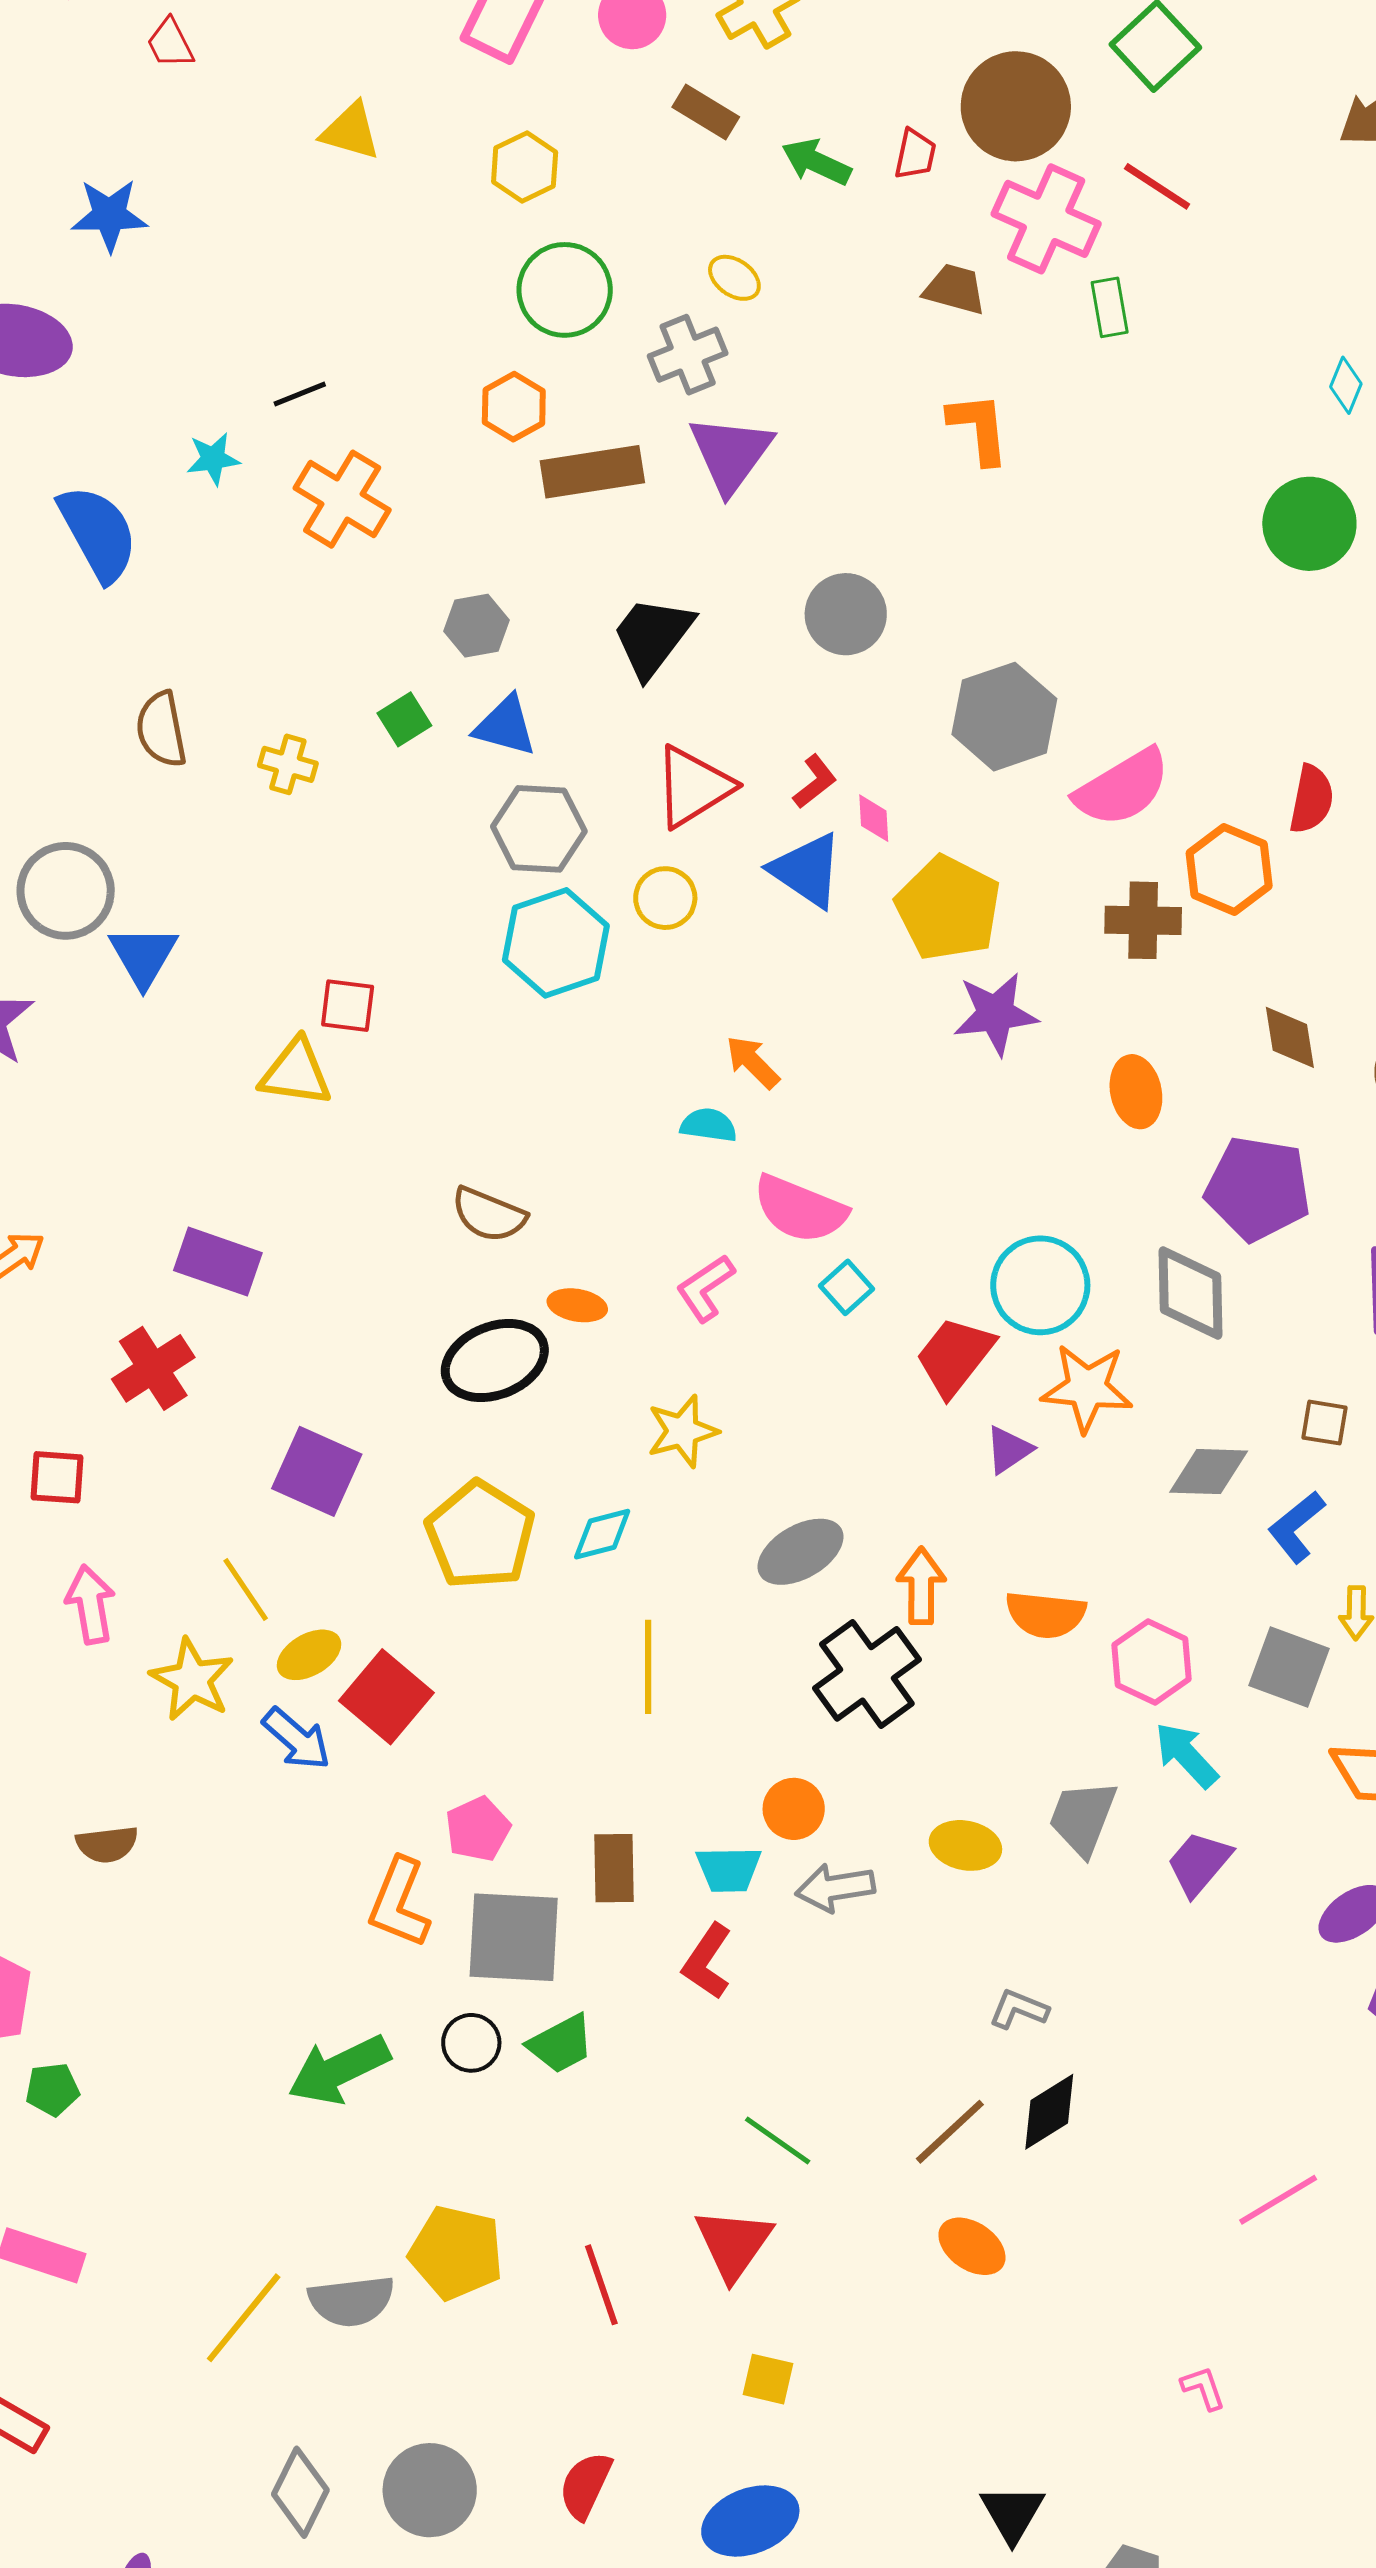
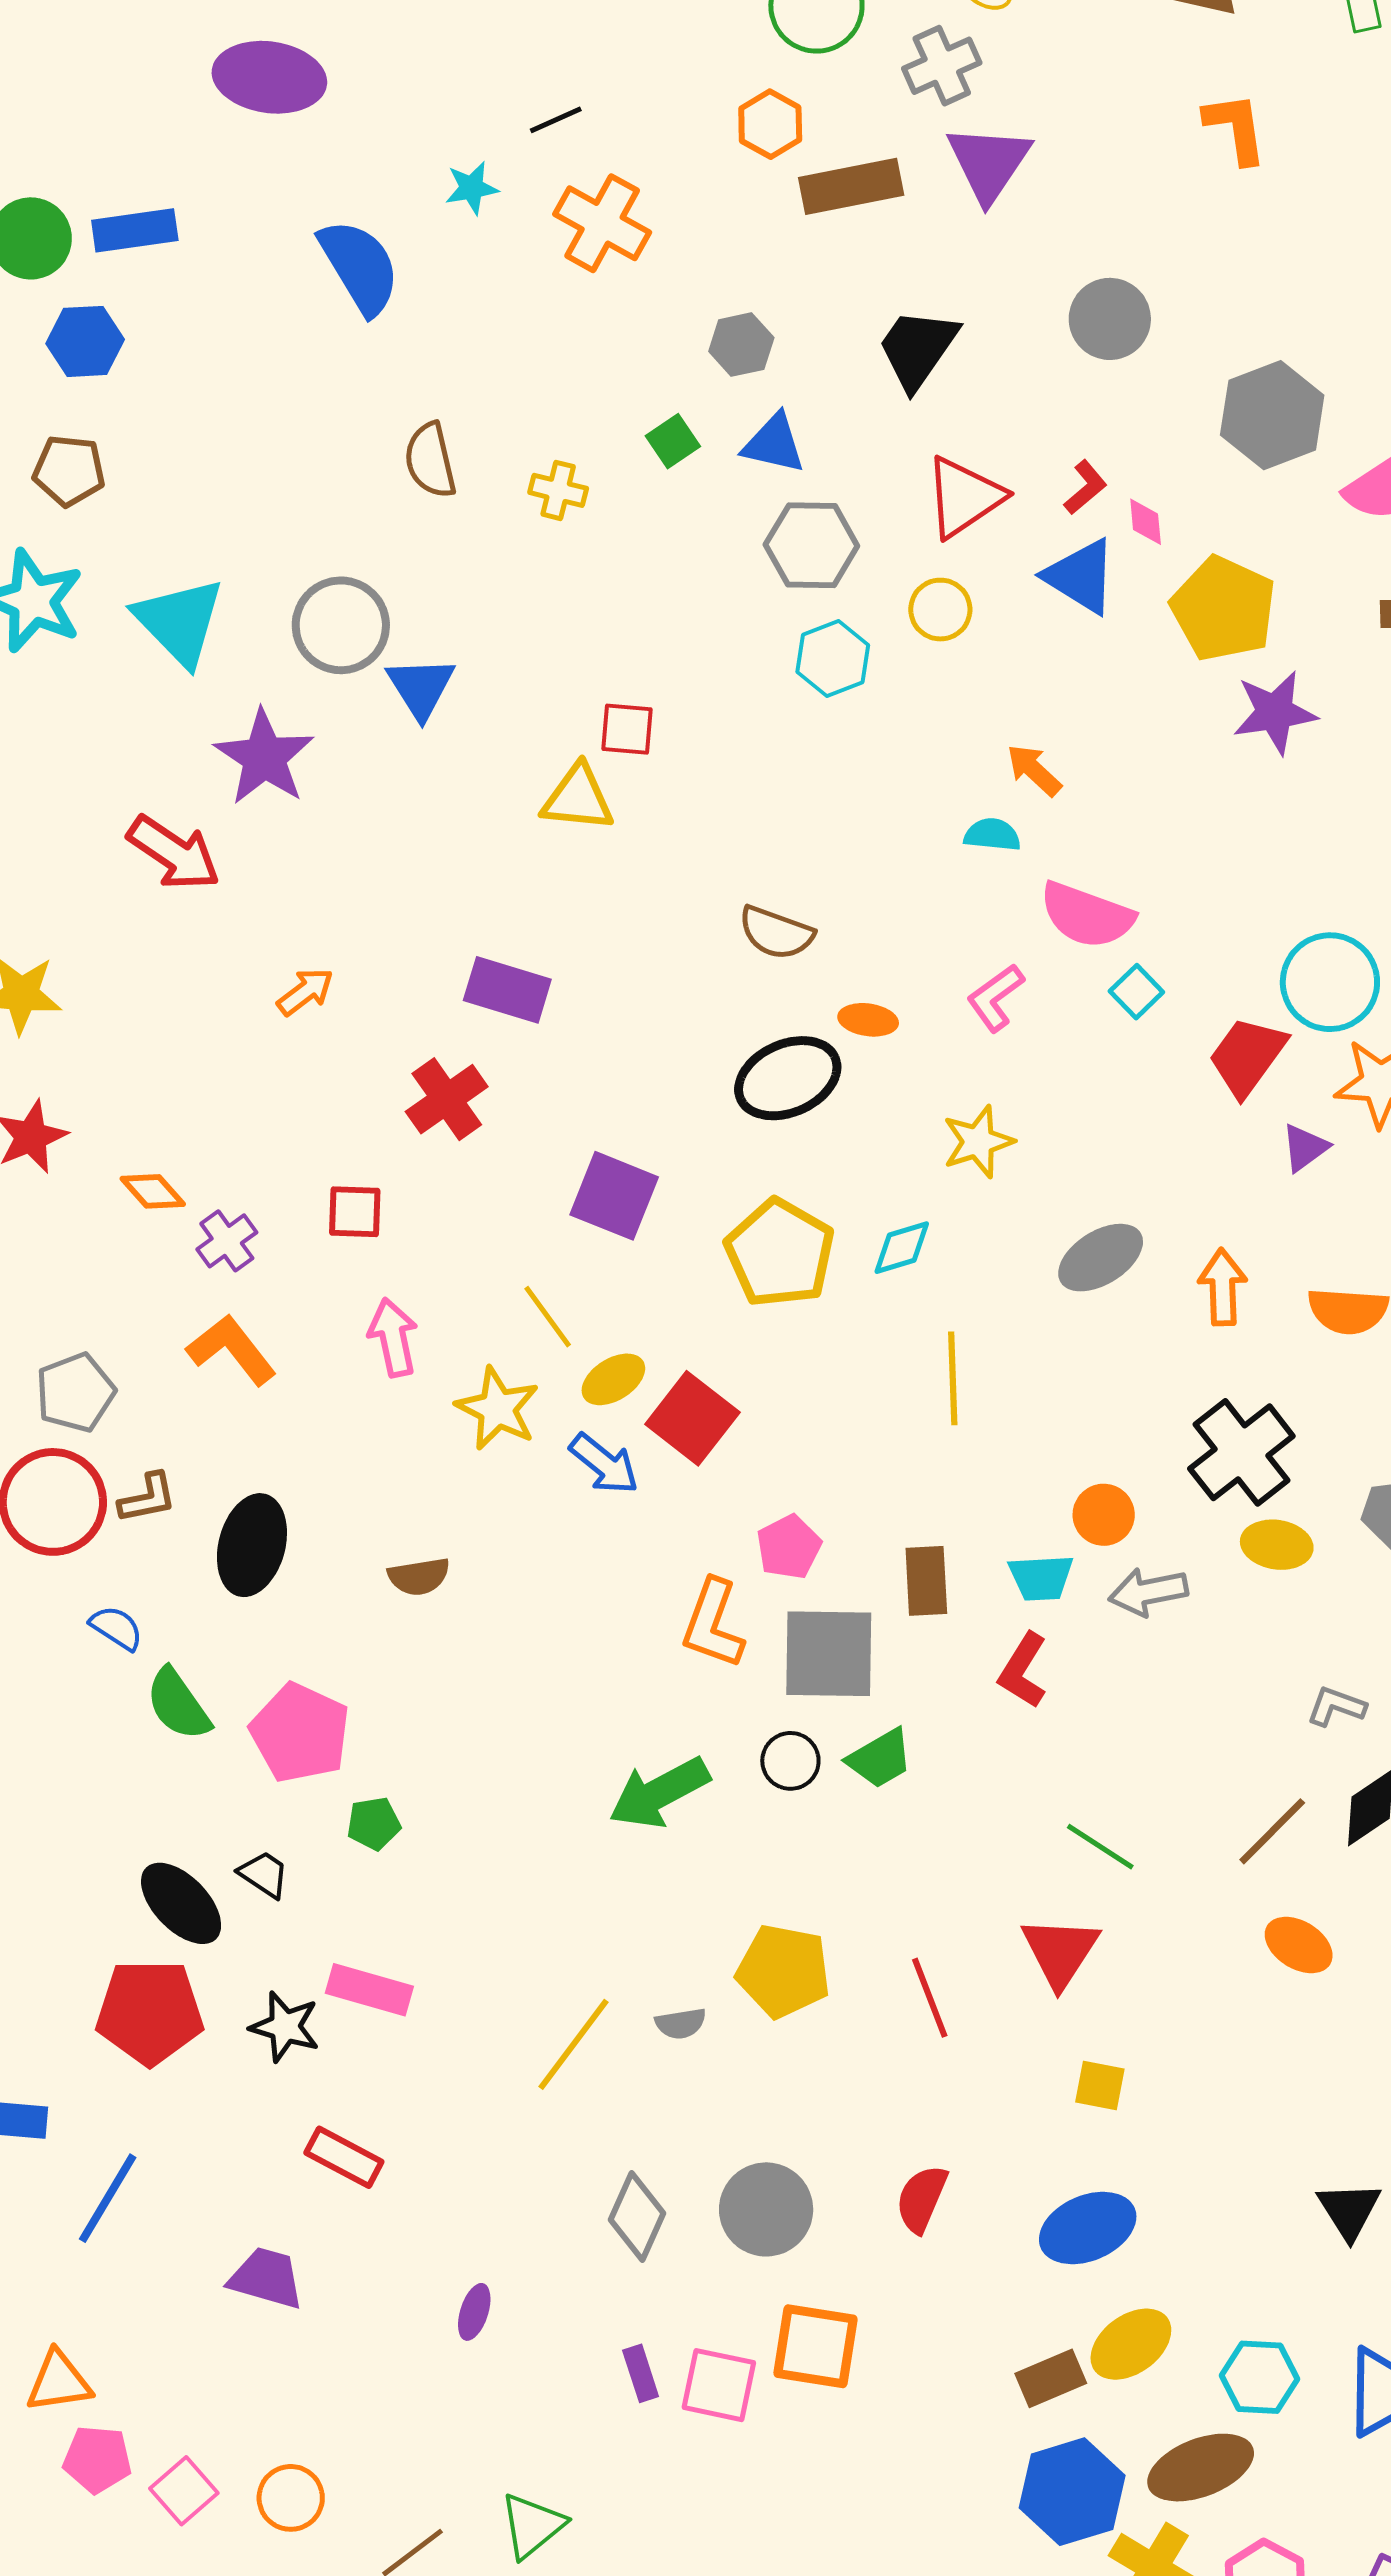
cyan hexagon: (556, 943) -> (833, 658), size x0.7
black cross: (867, 1674) -> (1241, 1452), moved
gray semicircle: (351, 2301) -> (681, 2023), size x0.6

